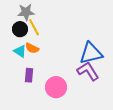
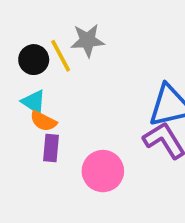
gray star: (26, 12) -> (88, 40), moved
orange semicircle: (32, 48) -> (43, 121), moved

